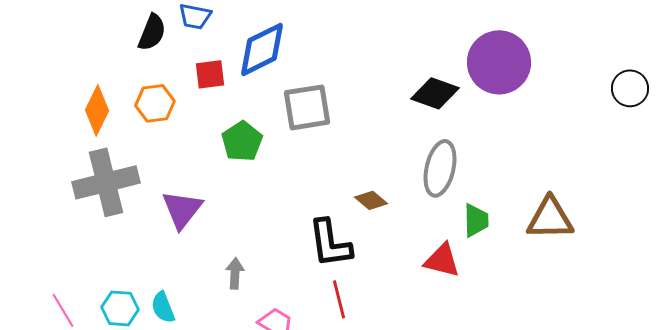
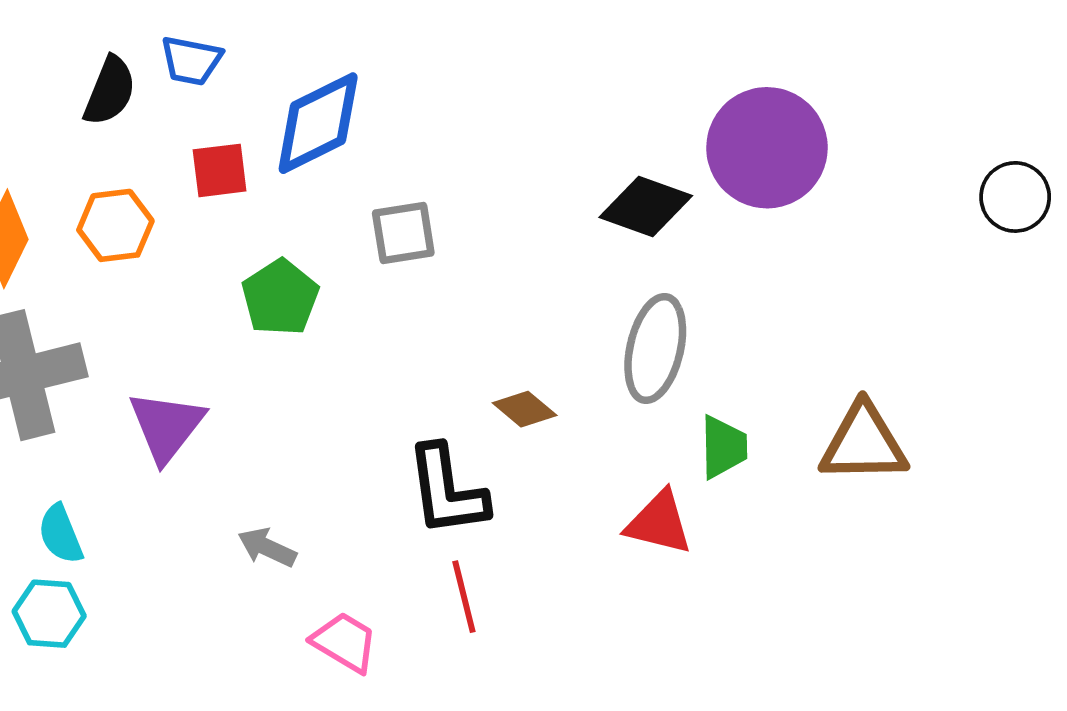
gray square: (307, 107) -> (403, 233), size x0.7
gray arrow: (235, 273) -> (267, 547), turned -68
cyan semicircle: (163, 307) -> (60, 534), moved

